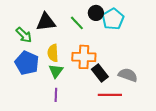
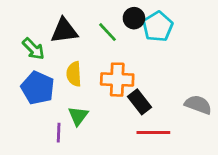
green triangle: (56, 71) -> (78, 116), moved
gray semicircle: (128, 75) -> (198, 105), moved
purple line: (56, 95) -> (59, 133), moved

